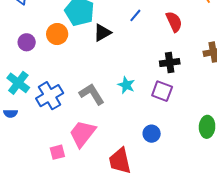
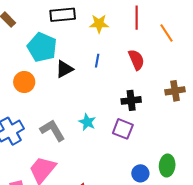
blue line: (135, 15) -> (97, 61), moved, turned -32
orange circle: (57, 34) -> (24, 82), moved
blue circle: (152, 134) -> (140, 173), moved

